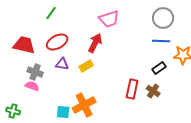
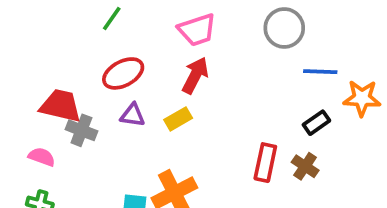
gray circle: (163, 18) -> (284, 28), moved
pink trapezoid: (109, 19) -> (197, 30), moved
red trapezoid: (24, 45) -> (61, 106), moved
pink semicircle: (32, 86) -> (42, 157), moved

